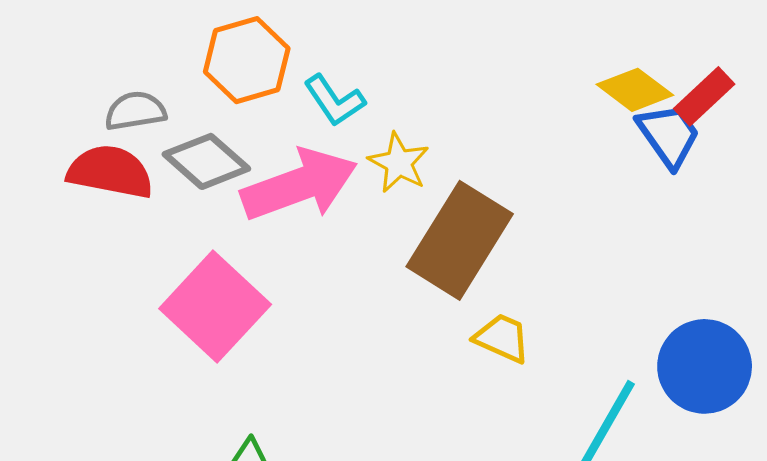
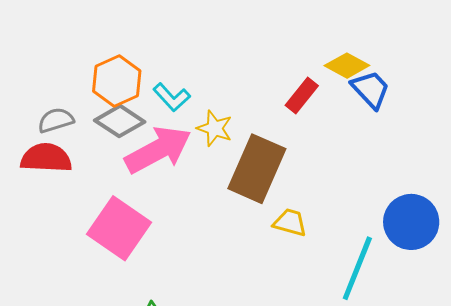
red rectangle: (704, 96) -> (302, 95), moved
gray diamond: (206, 161) -> (120, 121), moved

